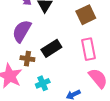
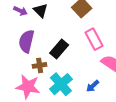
cyan cross: (43, 83) -> (61, 84), size x1.6

